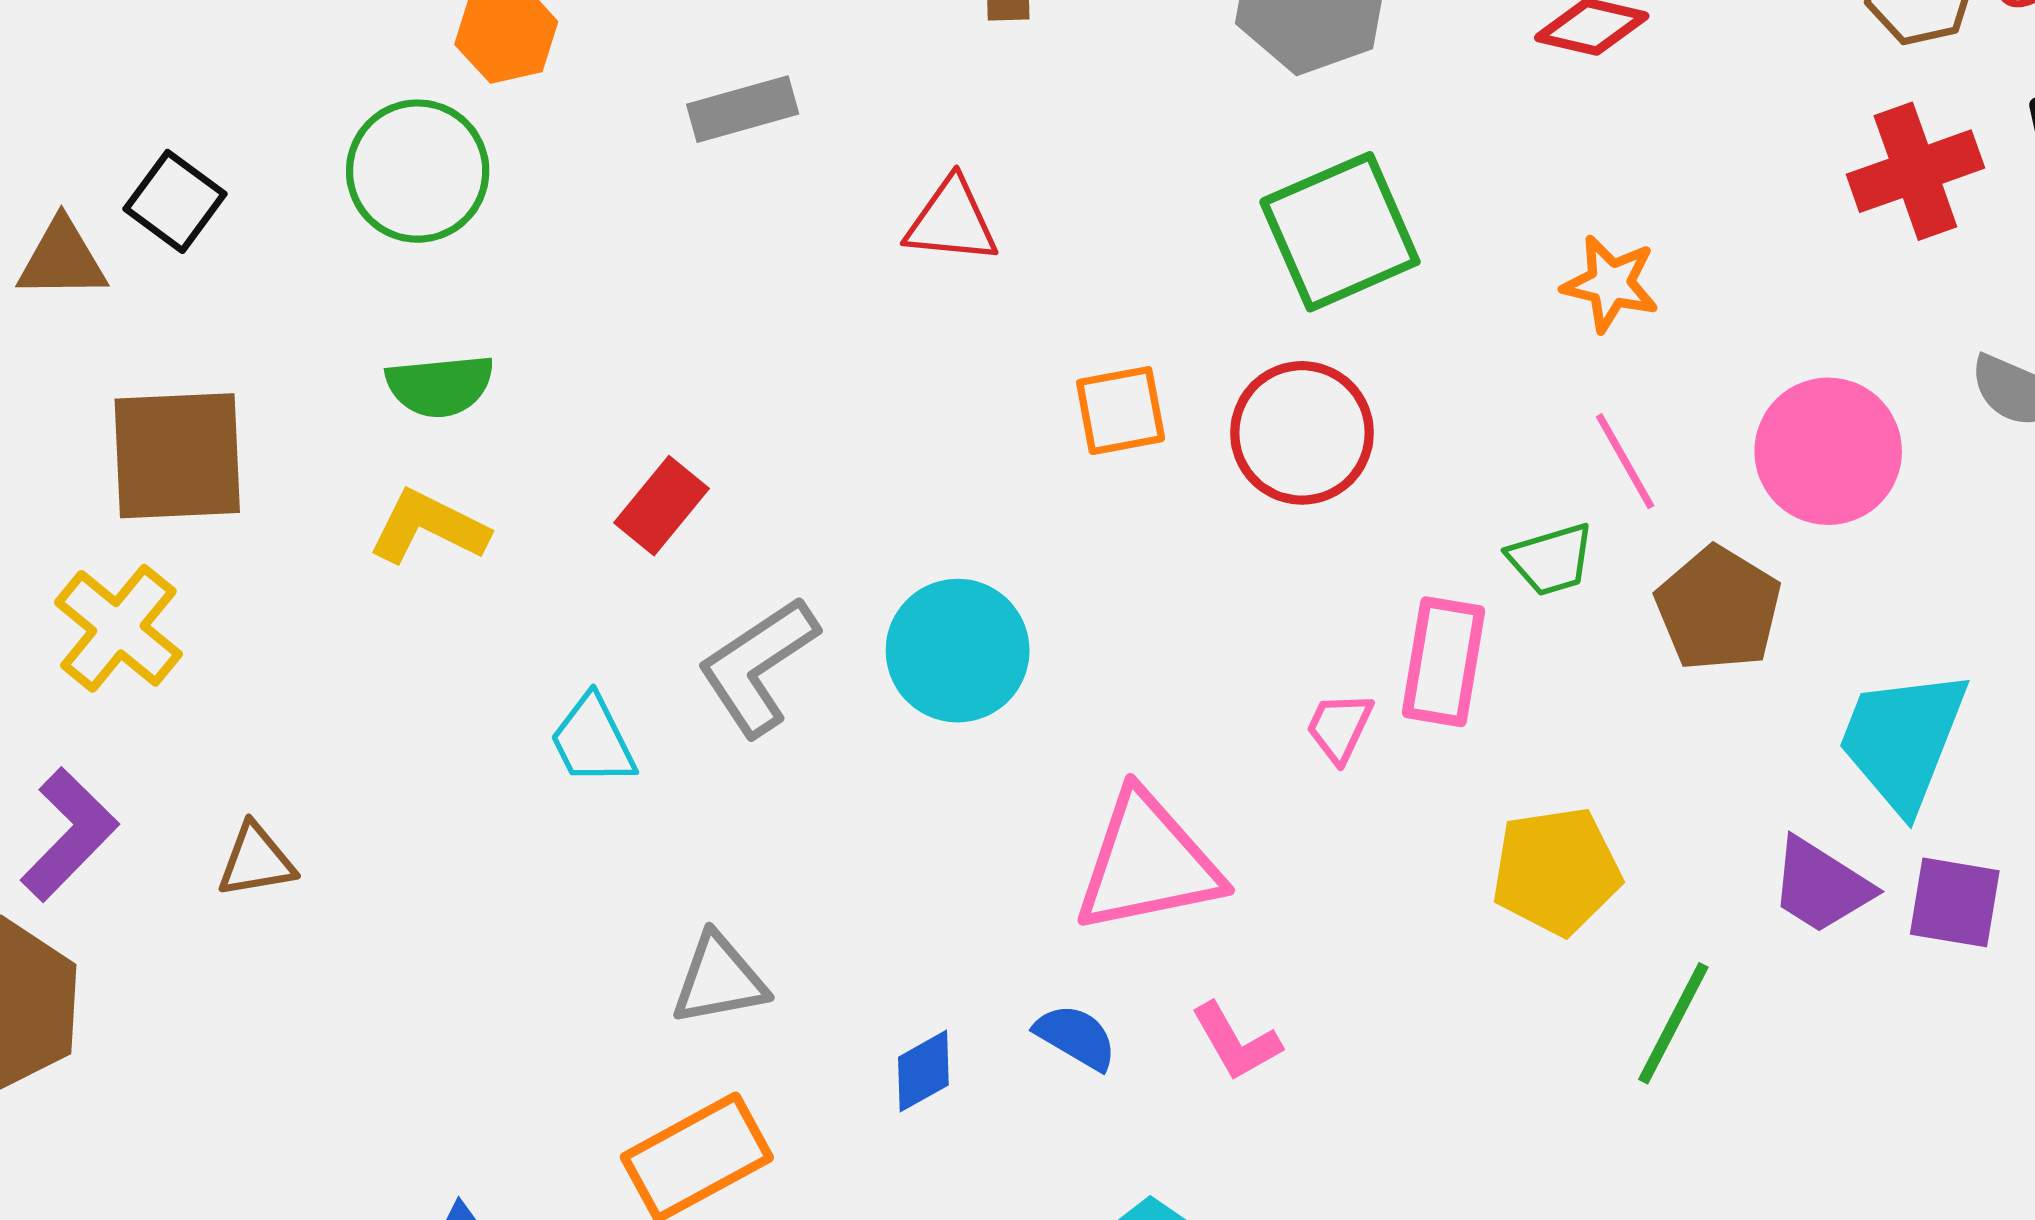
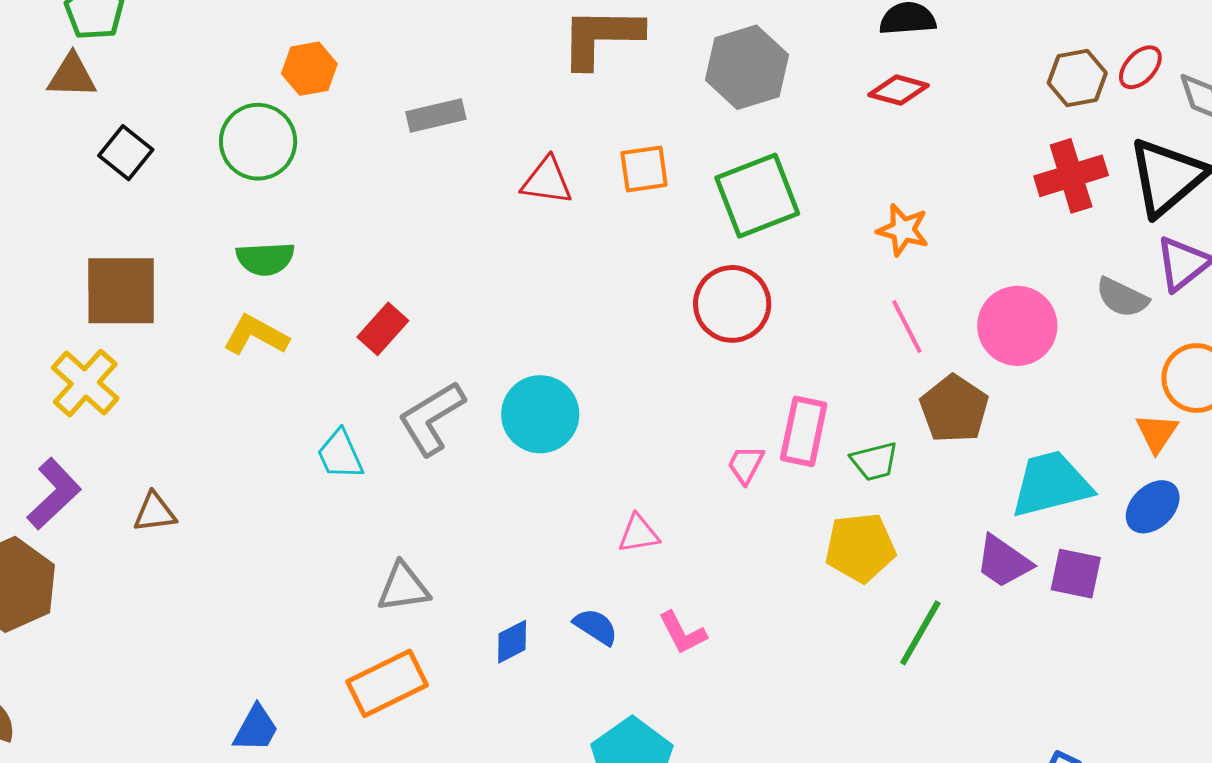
brown triangle: (62, 259) -> (72, 76), moved
orange square: (1121, 411) -> (644, 169), moved
green trapezoid: (1551, 559) -> (874, 461), moved
cyan trapezoid: (1903, 740) -> (1051, 484), turned 52
pink triangle: (1148, 863) -> (639, 534), size x0.5

